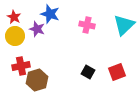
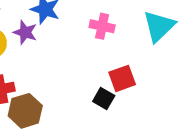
red square: (117, 72) -> (122, 78), moved

